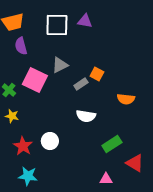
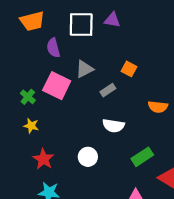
purple semicircle: (21, 46) -> (53, 48), moved
orange square: (97, 74) -> (129, 69), moved
white circle: (50, 141) -> (88, 157), moved

